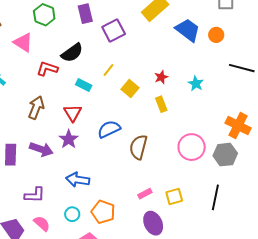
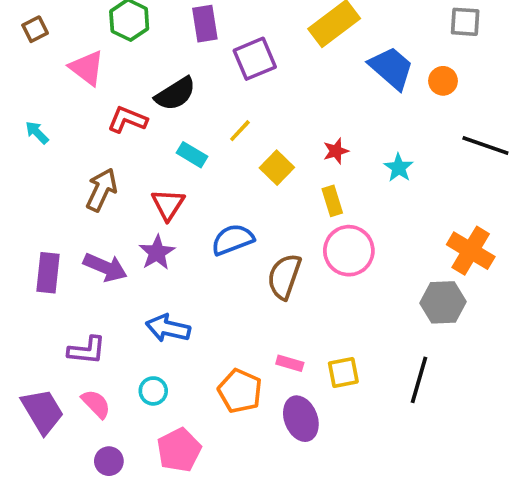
pink circle: (192, 147) -> (349, 251), moved
pink rectangle: (145, 194) -> (290, 363), turned 40
orange pentagon: (103, 212) -> (240, 391), moved

